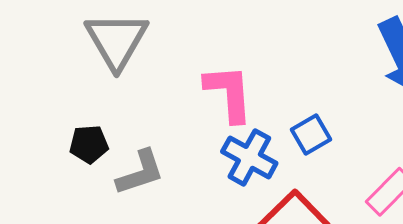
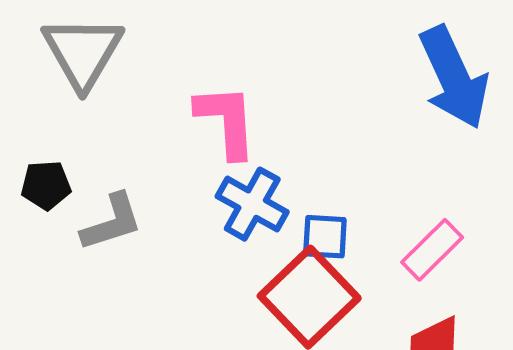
blue square: (311, 135) -> (325, 237), moved, turned 33

